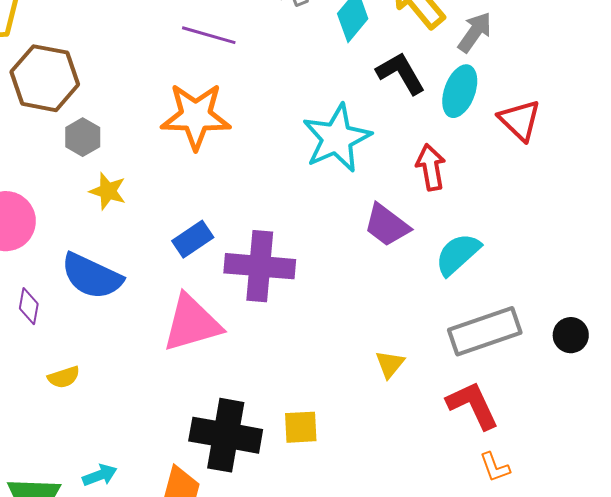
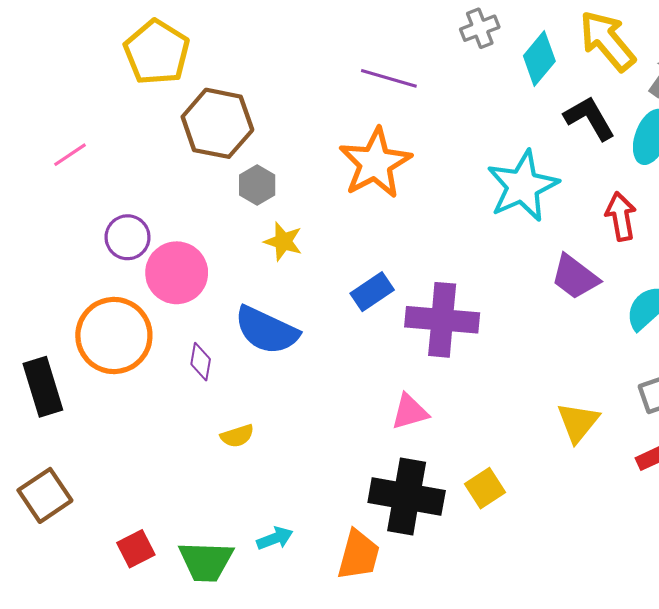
orange star: (196, 116) -> (375, 163), turned -30
pink triangle: (192, 323) -> (410, 412), moved, size x0.6
yellow triangle: (390, 364) -> (578, 422), size x1.4
yellow square: (301, 427) -> (485, 488), turned -30

